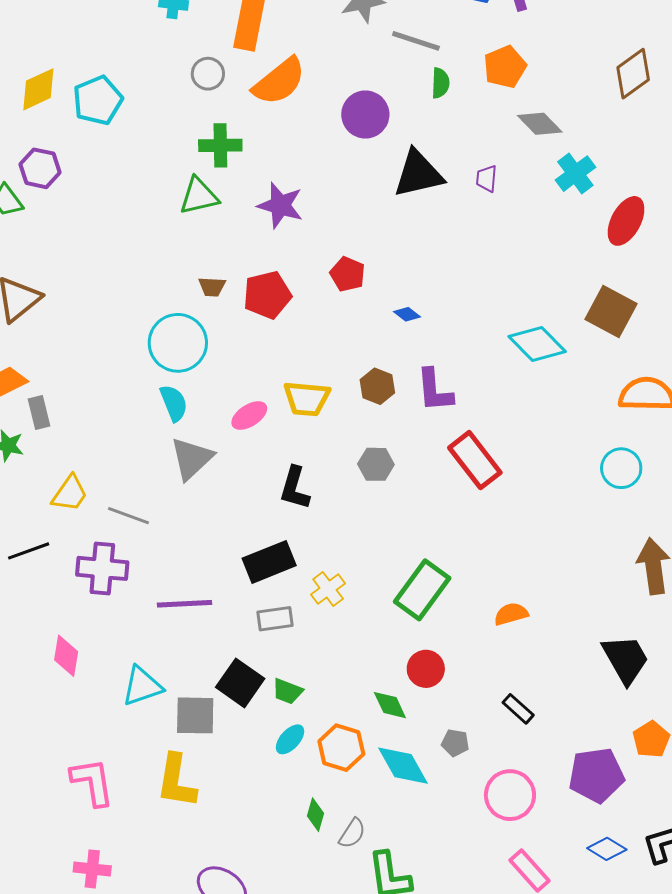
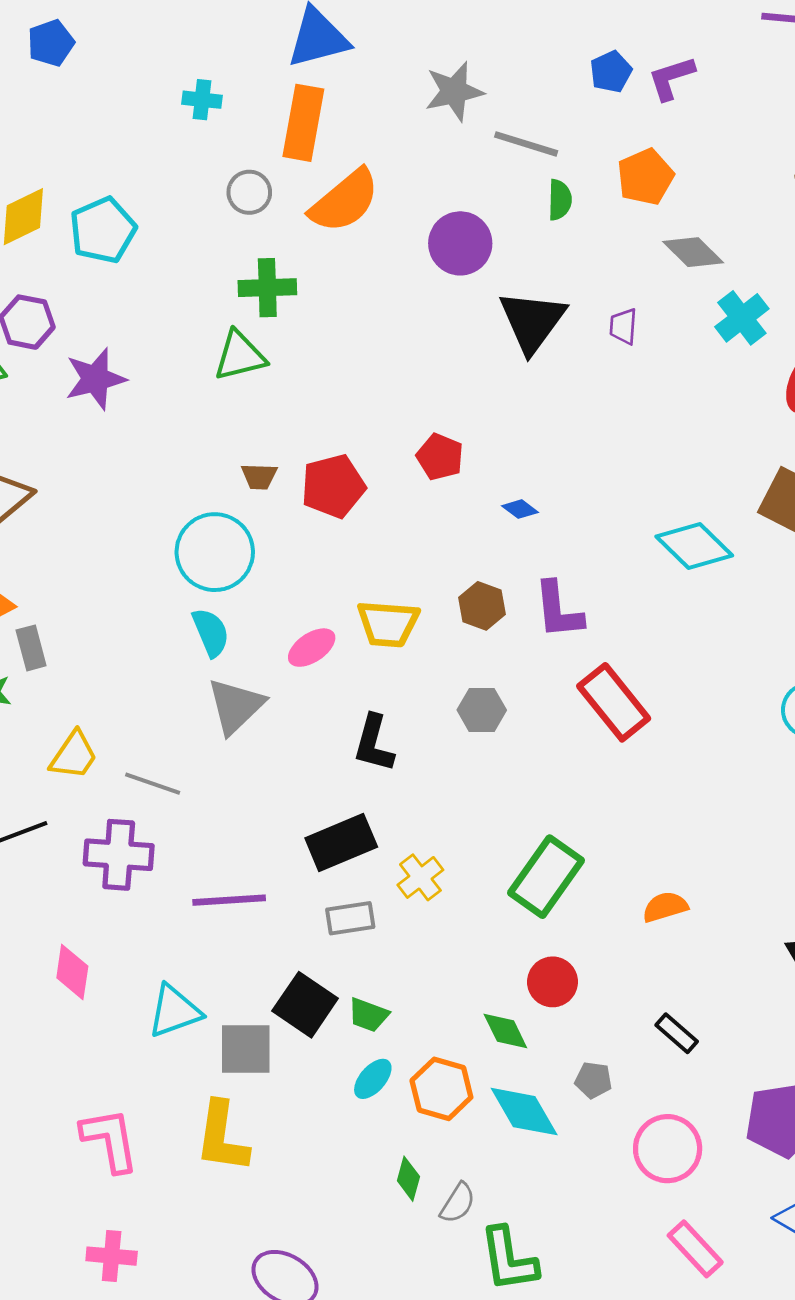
black triangle: (418, 174) -> (532, 321), turned -40
purple star: (280, 205) -> (95, 379), moved, turned -30

